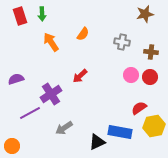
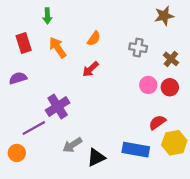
red rectangle: (20, 16) -> (24, 43), moved
brown cross: (151, 52) -> (171, 59), turned 32
red arrow: (80, 76) -> (90, 69), moved
purple semicircle: (16, 79) -> (18, 78), moved
black triangle: (97, 142) -> (96, 157), moved
orange circle: (12, 146) -> (17, 153), moved

